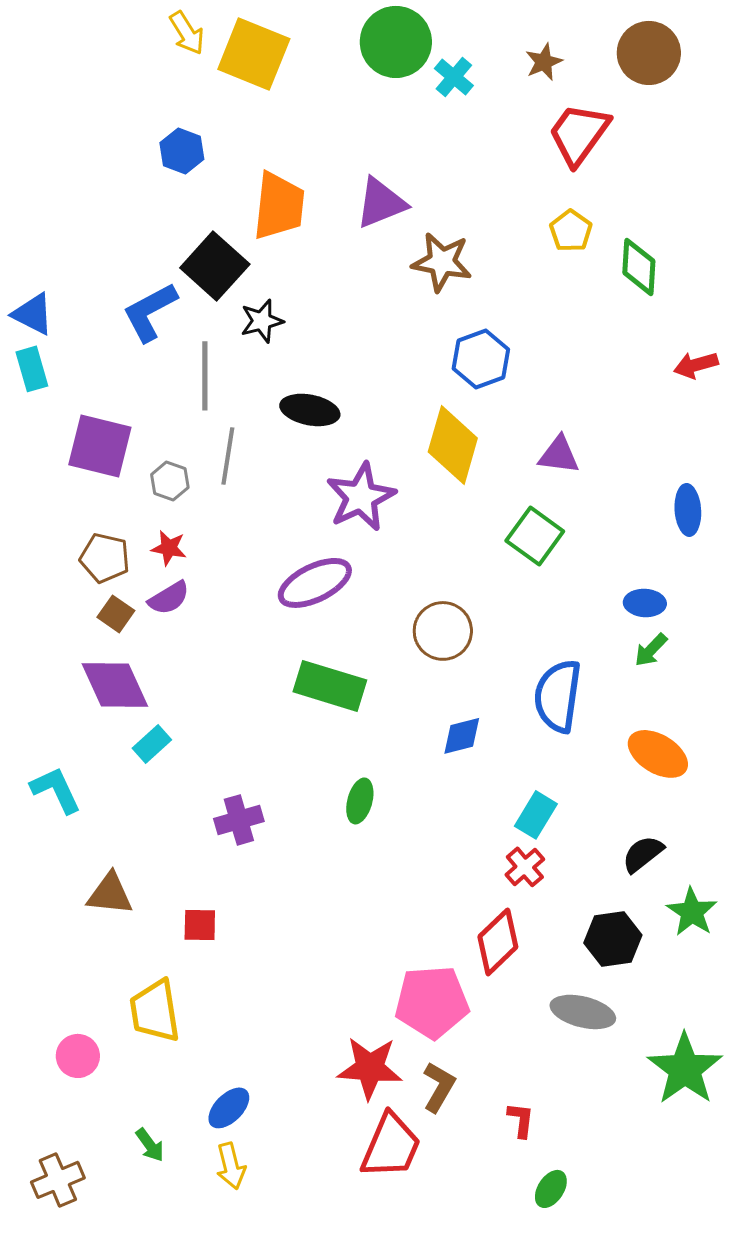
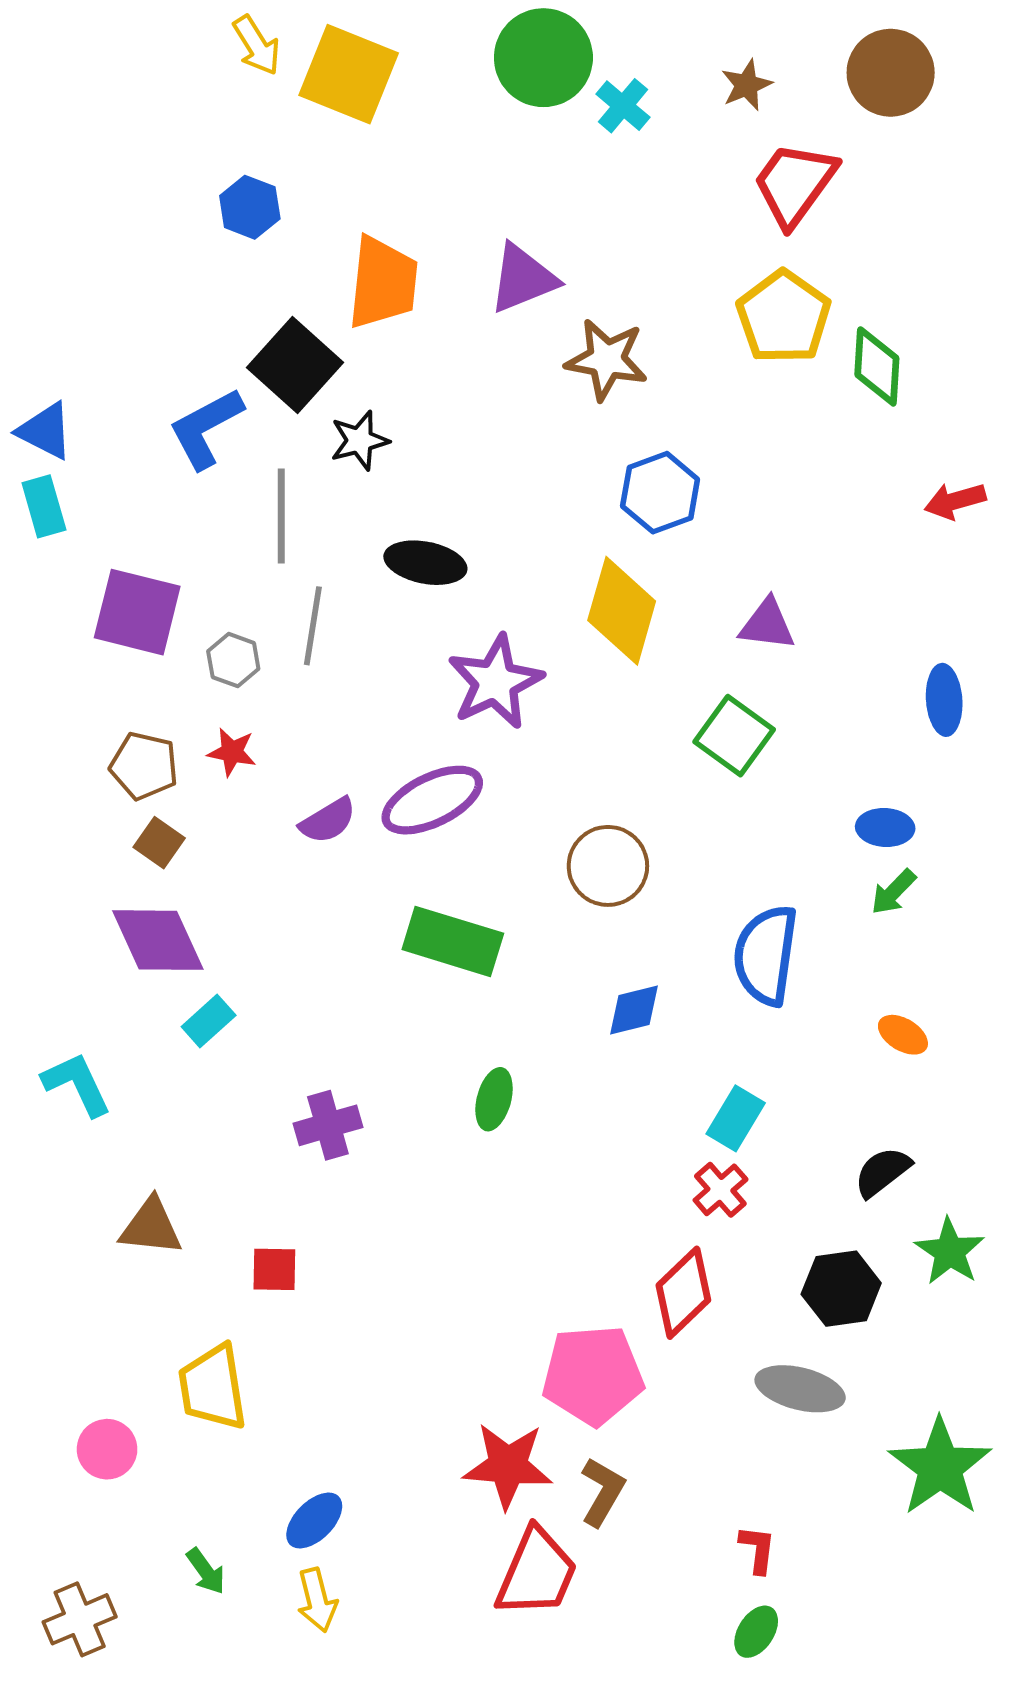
yellow pentagon: (571, 231) -> (784, 317), size x1.6
purple semicircle: (169, 598) -> (328, 821), moved
orange ellipse: (658, 754) -> (903, 1035), size x0.6
red L-shape: (521, 1120) -> (758, 1549), moved

